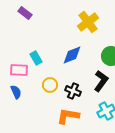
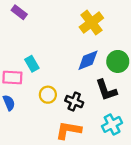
blue diamond: (72, 55) -> (88, 60), moved
black L-shape: (101, 81) -> (106, 90), turned 125

